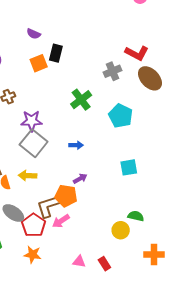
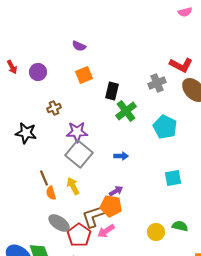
black rectangle: (56, 53) -> (112, 91), moved
yellow arrow: (27, 176) -> (73, 186), turned 60
purple arrow: (80, 179) -> (116, 191), moved
yellow circle: (121, 230) -> (156, 232), moved

